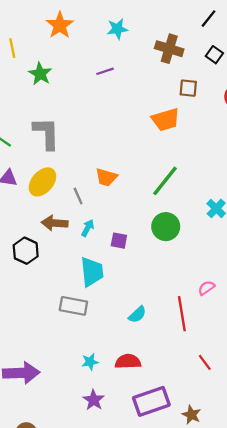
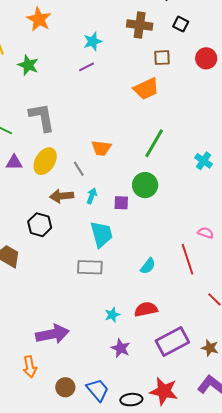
cyan star: (117, 29) -> (93, 41), moved
purple line: (105, 71) -> (86, 67), moved
green circle: (166, 227) -> (145, 185), moved
pink semicircle: (206, 288) -> (206, 233), turned 63

